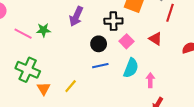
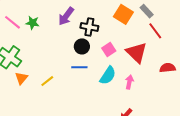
red line: (170, 13) -> (155, 31), turned -66
black cross: (113, 21) -> (89, 27), moved
red triangle: (155, 39) -> (137, 53), size x1.6
pink arrow: (150, 80) -> (129, 82), moved

